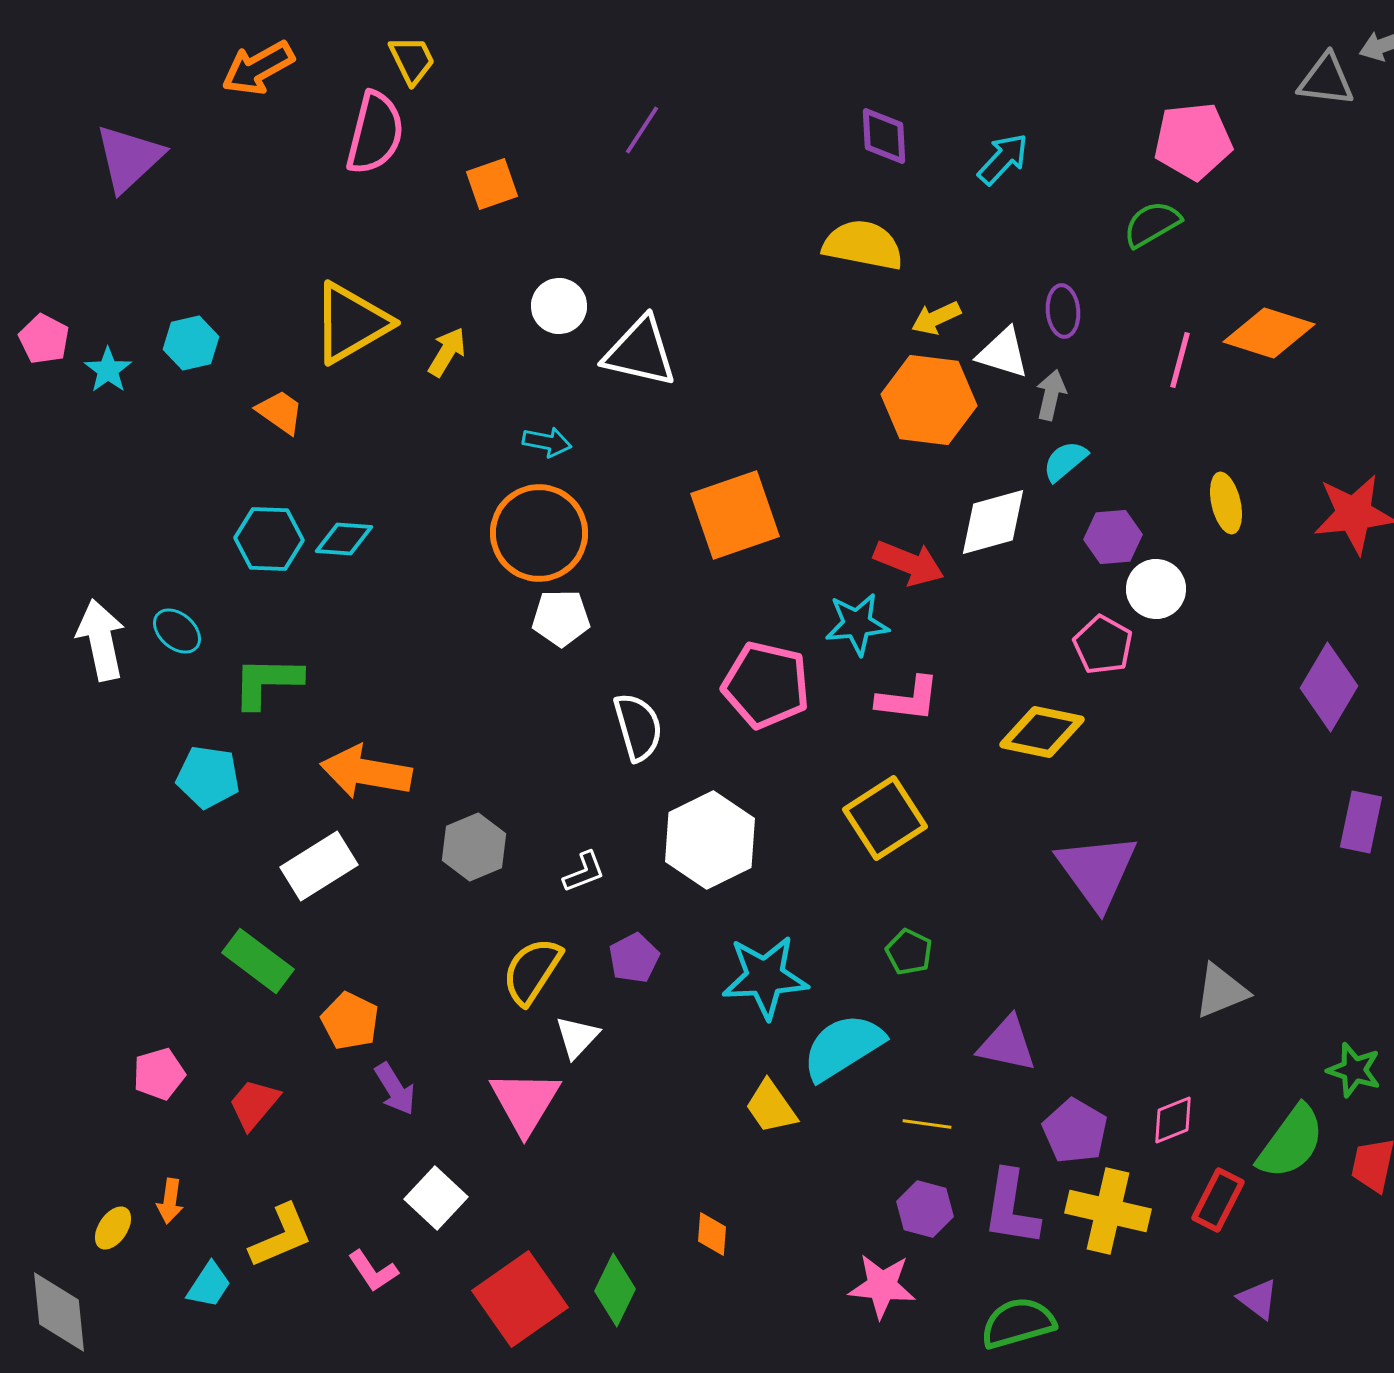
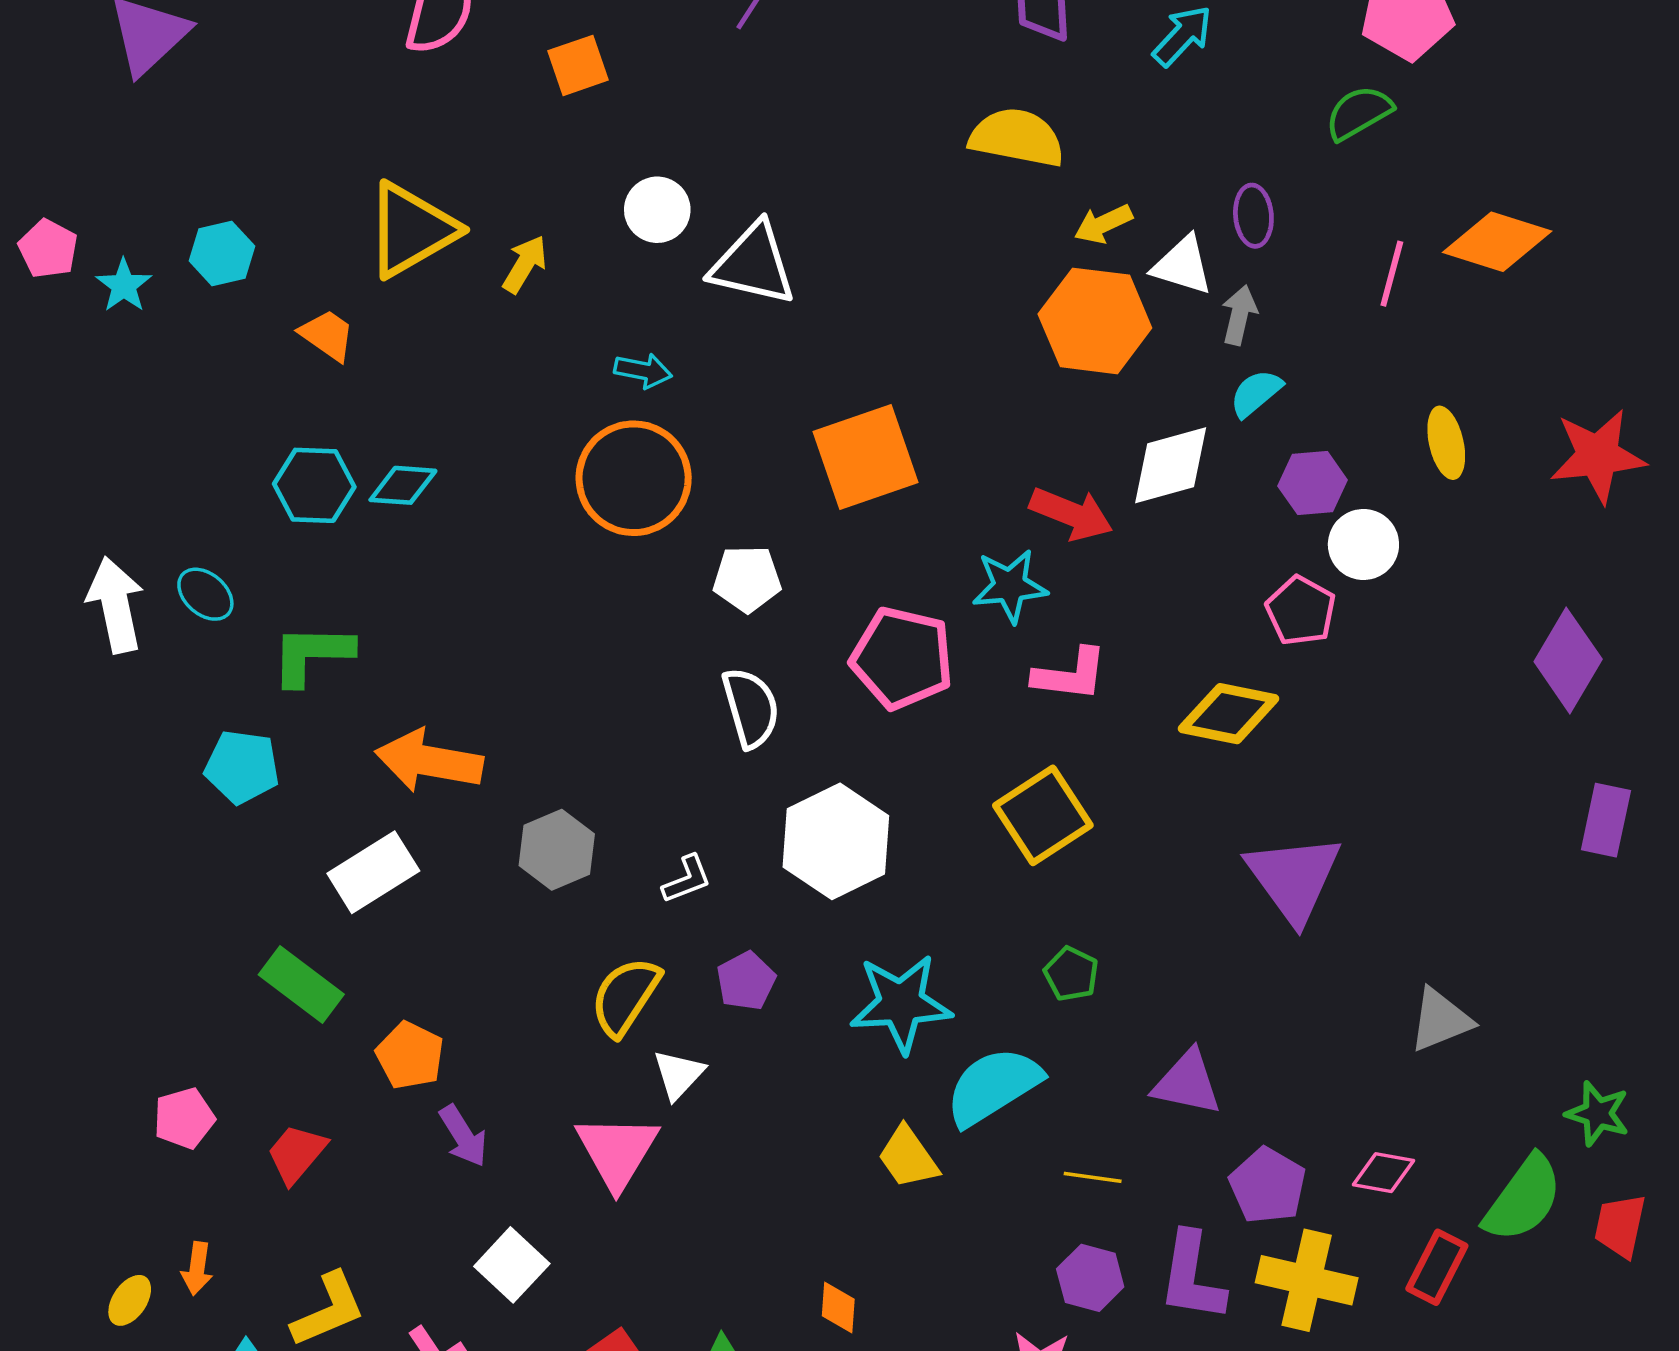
white pentagon: (561, 618) -> (747, 579), moved
pink diamond: (1173, 1120) -> (1384, 1173), turned 32

